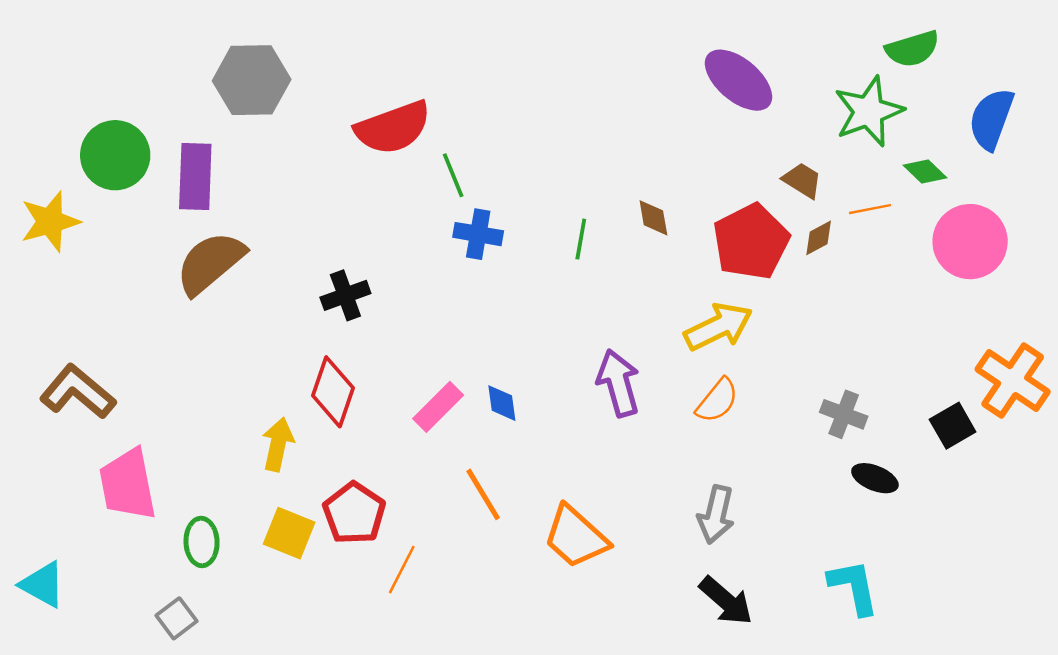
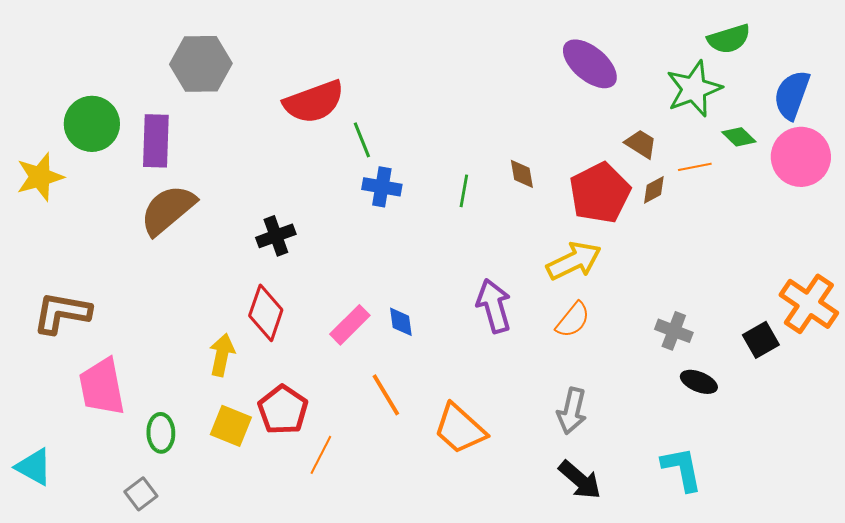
pink circle: (970, 242) -> (801, 157), moved
brown L-shape: (78, 392) -> (62, 313), turned -30

